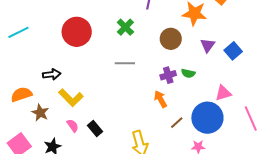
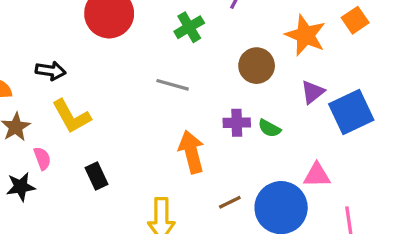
blue square: (233, 51) -> (351, 112), size x1.5
orange arrow: (160, 99) -> (191, 152), moved, size x1.4
pink semicircle: (73, 126) -> (42, 158), moved

